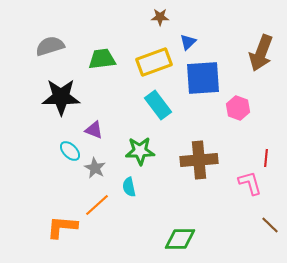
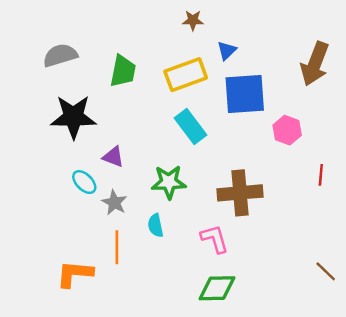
green trapezoid: (102, 59) -> (123, 71), turned 108
red line: (266, 158) -> (321, 175), moved
pink L-shape: (250, 183) -> (215, 239), moved
orange line: (97, 205) -> (117, 247), turned -48

